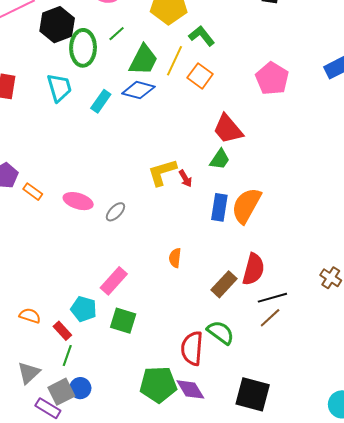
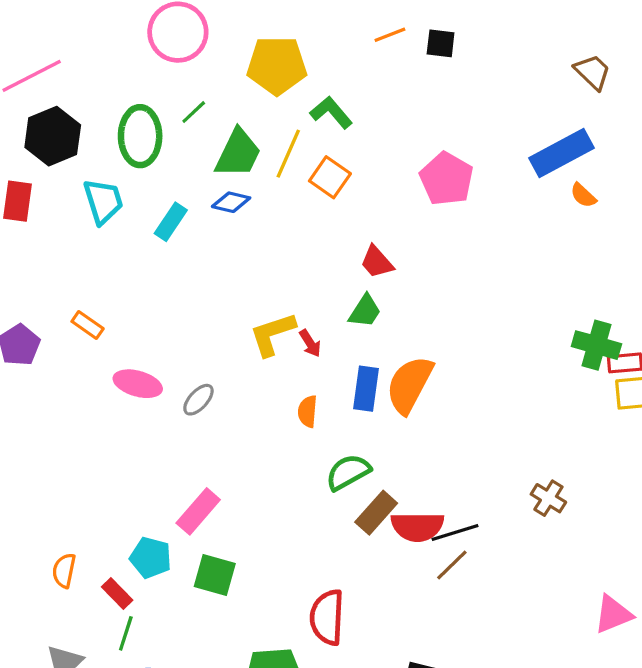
black hexagon: (57, 25) -> (53, 136), moved
blue diamond: (138, 90) -> (231, 202), size x0.7
red trapezoid: (228, 129) -> (377, 262), size x0.7
orange rectangle: (33, 192) -> (88, 325), moved
orange semicircle: (175, 258) -> (307, 411), moved
red semicircle: (253, 269) -> (417, 527), moved, turned 76
orange semicircle: (30, 316) -> (64, 571), turned -95
green semicircle: (221, 332) -> (348, 472), moved, turned -64

